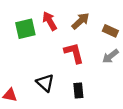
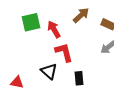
red arrow: (50, 21) -> (54, 29), moved
red L-shape: (74, 53) -> (64, 52), moved

